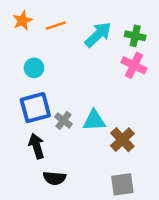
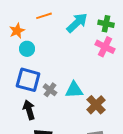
orange star: (22, 21) -> (17, 31), moved
blue square: (35, 108) -> (28, 80), turned 30

